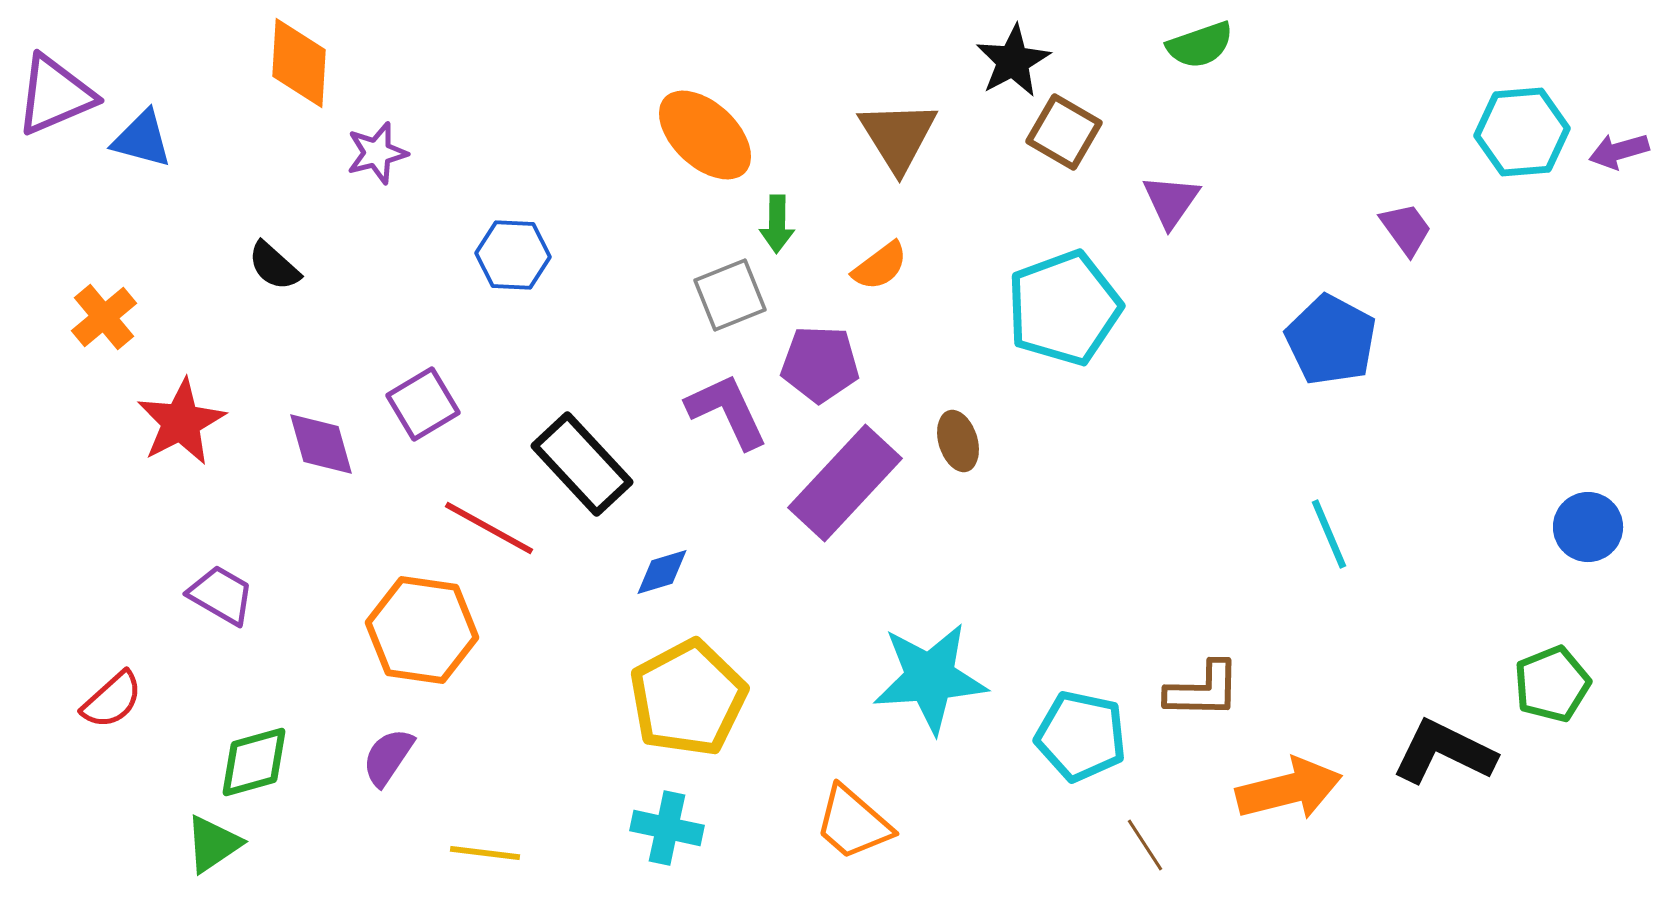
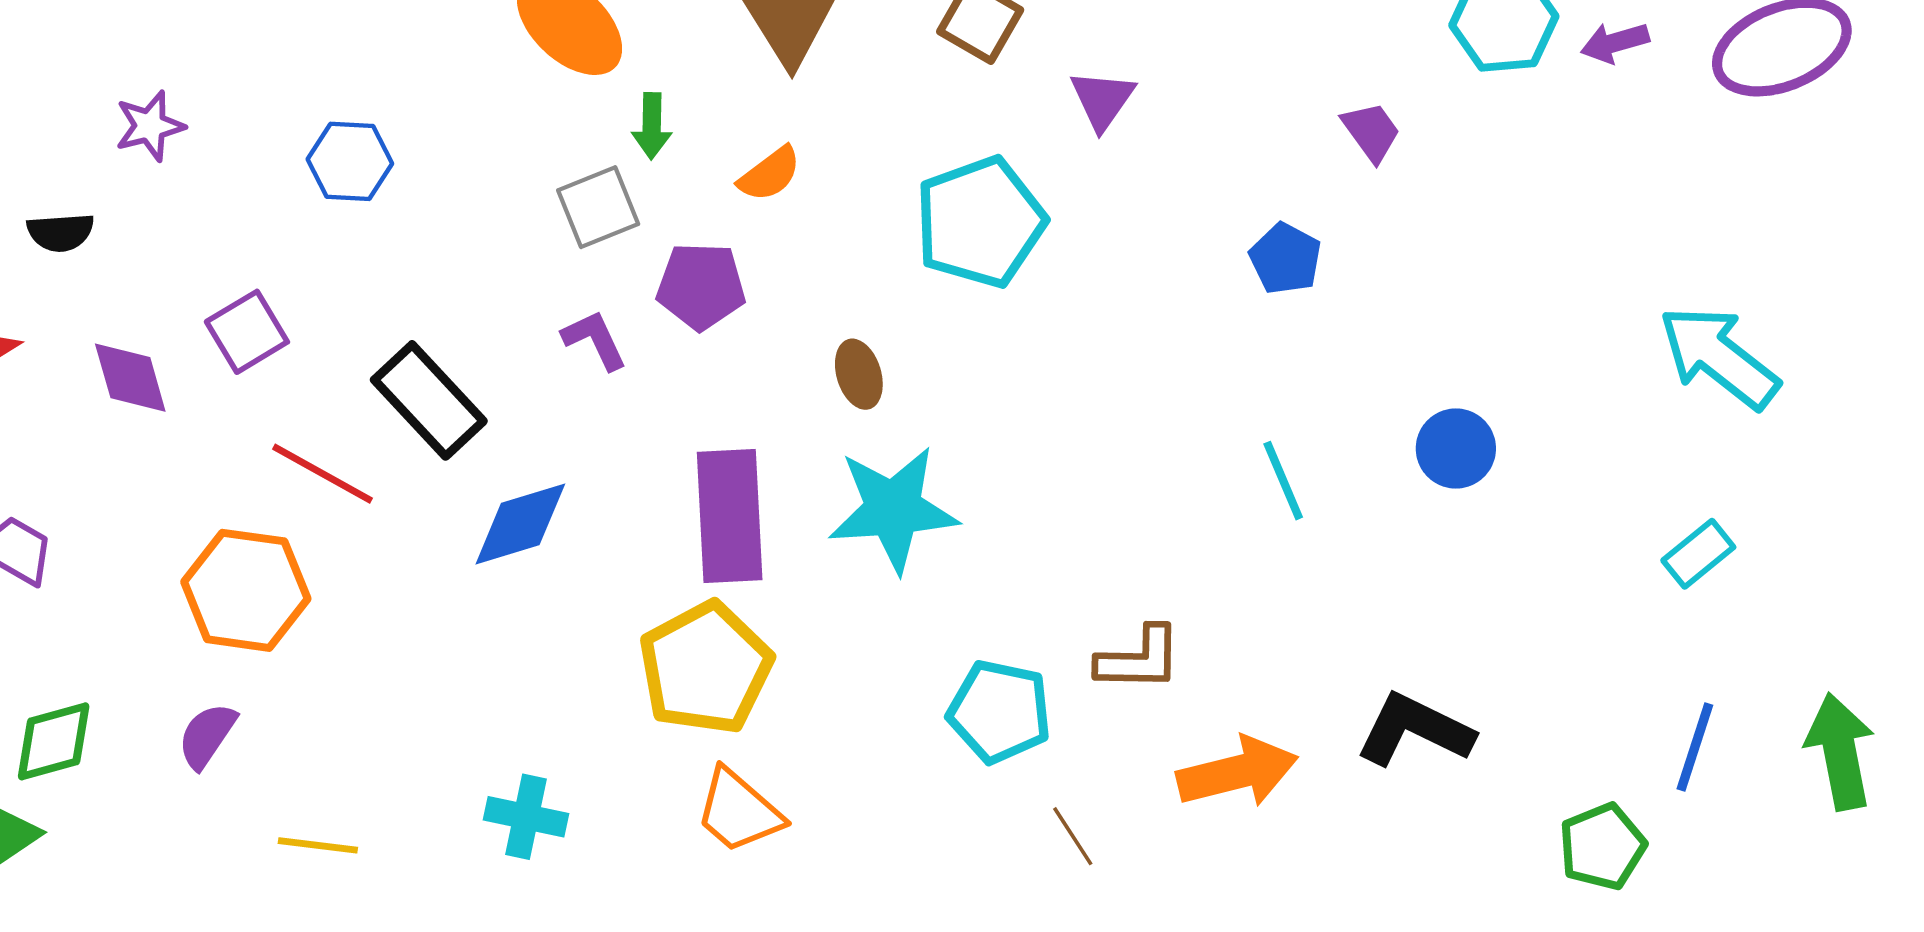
purple star: (377, 153) -> (150, 126), moved
black semicircle: (274, 266) -> (61, 232), moved, turned -46
blue pentagon: (1331, 340) -> (1285, 259), size x0.7
purple L-shape: (727, 411) -> (595, 340), size x0.7
purple rectangle: (845, 483) -> (730, 516), moved, turned -46
blue circle: (1588, 527) -> (1456, 449), moved
blue diamond: (662, 572) -> (520, 524), size x1.6
cyan star: (930, 678) -> (893, 509), moved
green pentagon: (1552, 684) -> (1602, 847), moved
yellow pentagon: (688, 698) -> (706, 668), moved

